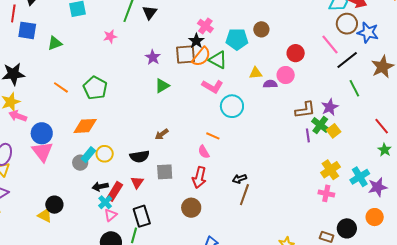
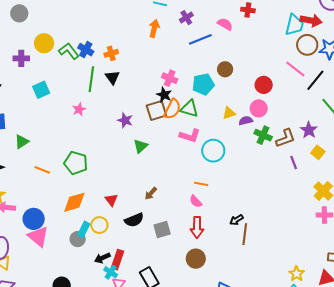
green triangle: (55, 43) -> (22, 142), moved
green cross: (320, 125) -> (263, 135), moved
red triangle: (137, 182) -> (111, 200), moved

